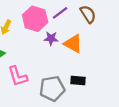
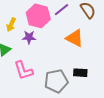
purple star: (51, 38) -> (29, 37), moved

